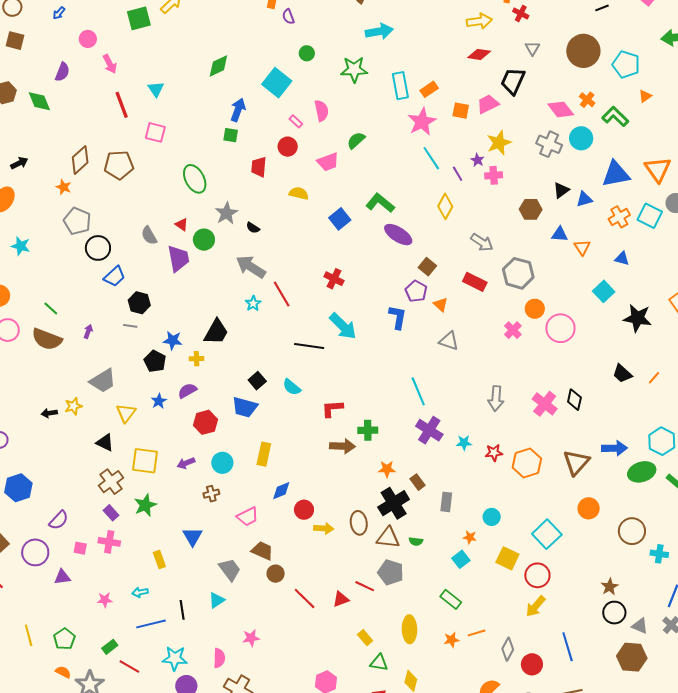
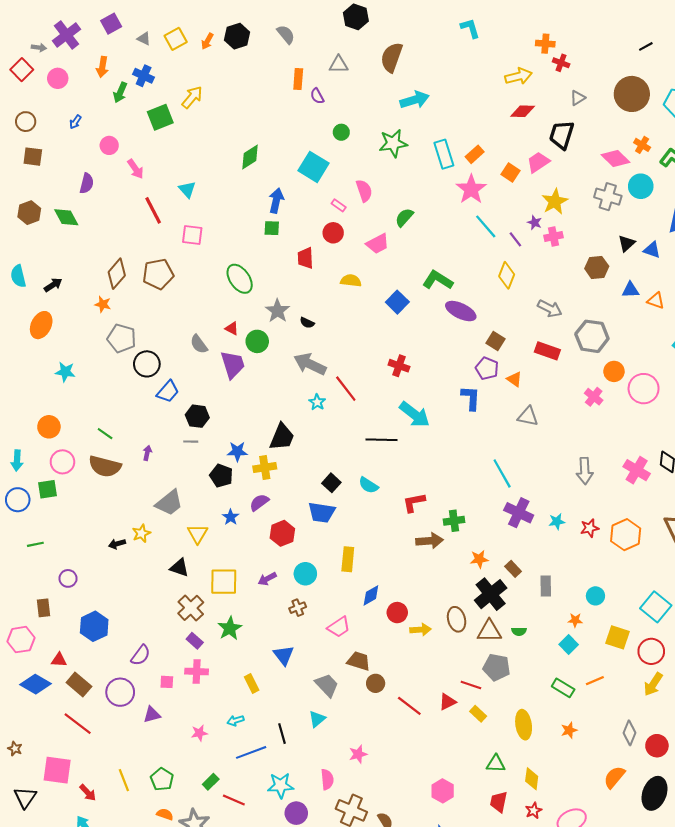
gray triangle: (532, 48) -> (578, 98), turned 35
orange square: (461, 111) -> (511, 173), turned 30
blue triangle: (584, 199) -> (652, 250), turned 42
orange triangle: (582, 247) -> (656, 301), turned -30
yellow cross: (197, 359) -> (265, 468), size x1.5
orange line: (477, 633) -> (595, 681), moved
yellow rectangle: (365, 638) -> (478, 714), moved

